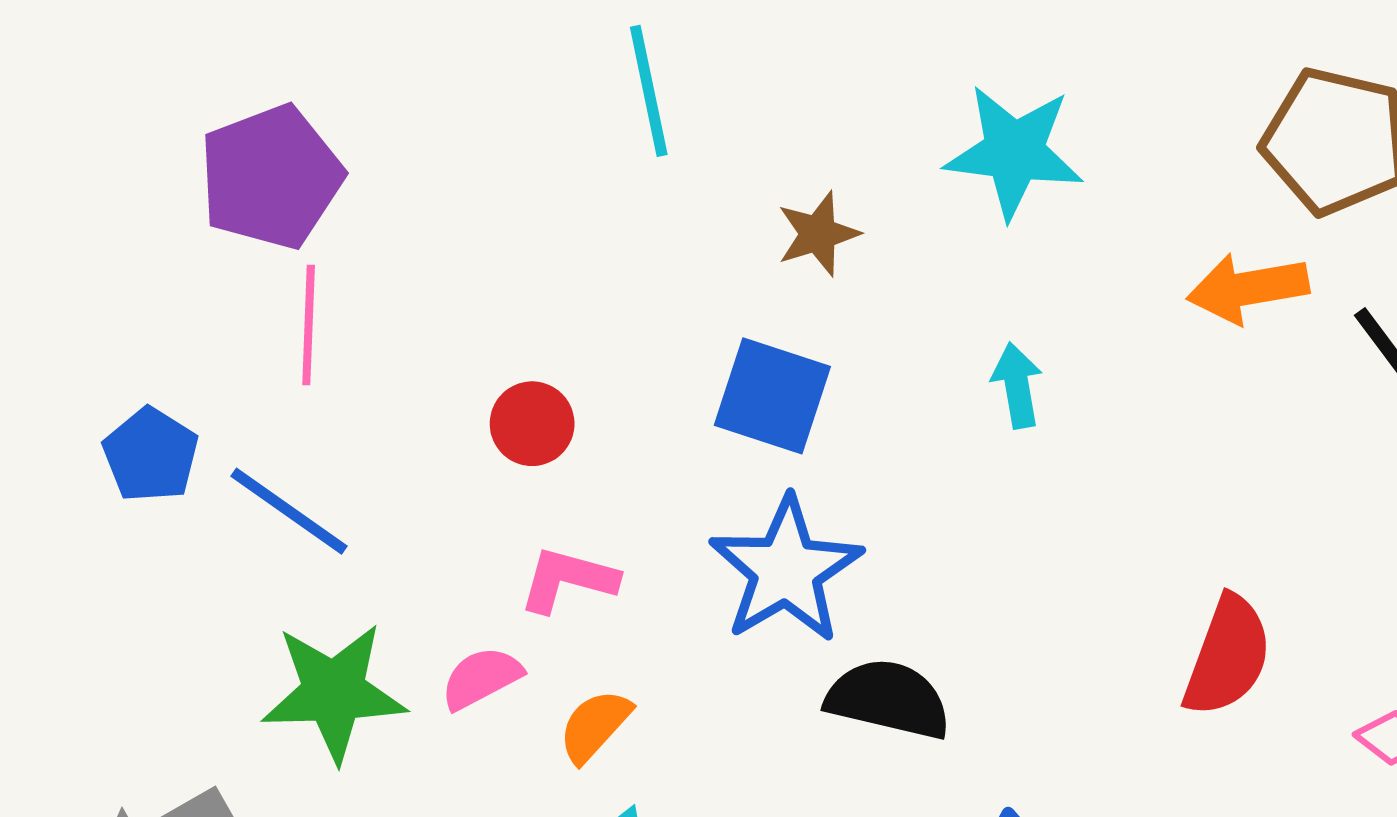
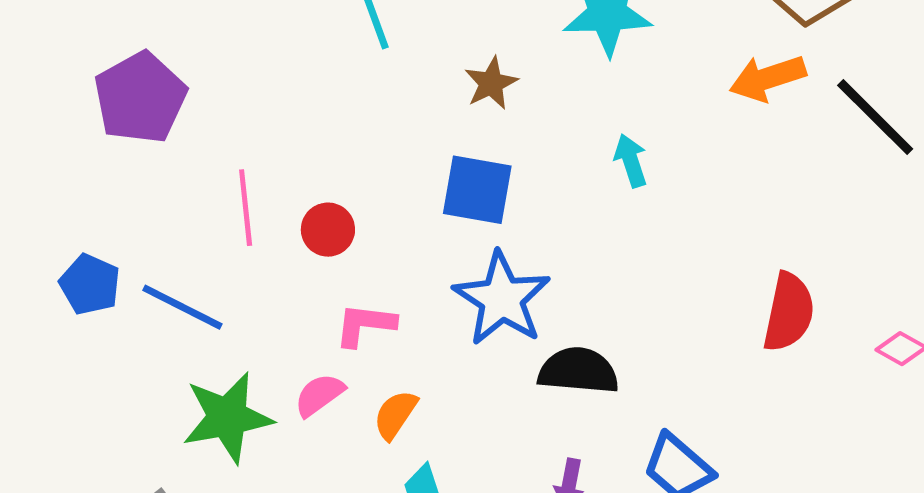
pink line: (309, 325) -> (246, 208), moved

